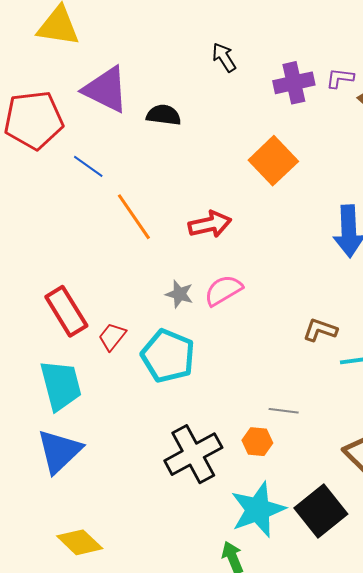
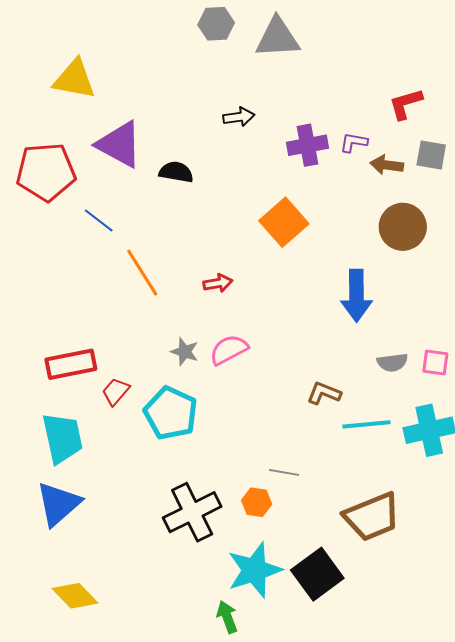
black arrow: (224, 57) -> (239, 117), turned 112
red arrow: (210, 224) -> (218, 283), size x0.7
red rectangle: (66, 311) -> (71, 364), turned -72

